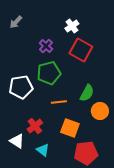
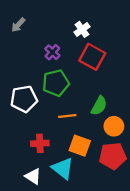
red cross: (35, 126) -> (40, 143), turned 35
white triangle: (17, 141) -> (33, 176), moved
cyan triangle: (43, 150) -> (63, 168), moved, size x1.5
red pentagon: (86, 153) -> (113, 156), moved

